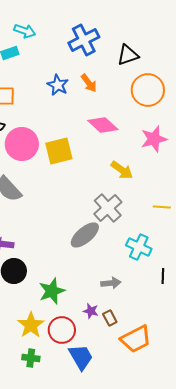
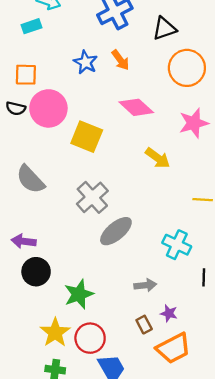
pink circle: (22, 144) -> (48, 108), moved
yellow square: (59, 151) -> (87, 137), turned 36
gray cross: (108, 208) -> (92, 197), moved
purple star: (91, 311) -> (169, 313), moved

